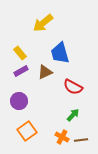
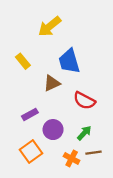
purple rectangle: (21, 71) -> (30, 114), moved
purple circle: (19, 101) -> (53, 130), moved
brown line: (81, 140) -> (94, 153), moved

